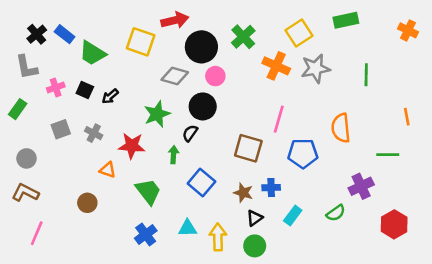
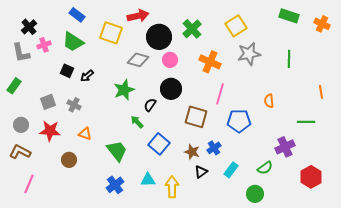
green rectangle: (346, 20) -> (289, 16), moved, turned 30
blue rectangle: (65, 34) -> (77, 15), moved
orange cross: (276, 66) -> (210, 62), moved
pink cross: (56, 87) -> (44, 45), moved
black circle: (203, 106) -> (171, 89), moved
orange semicircle: (341, 128) -> (269, 101), size x0.6
red star: (132, 146) -> (50, 131), moved
green arrow: (174, 155) -> (137, 122), turned -48
blue cross: (271, 188) -> (214, 148), turned -32
green circle: (255, 246) -> (255, 194), moved

